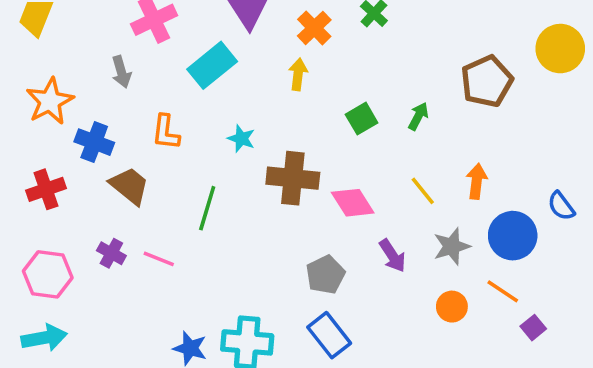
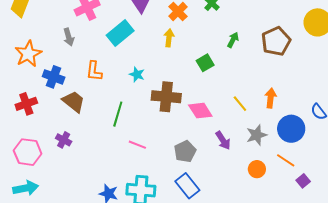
green arrow: (418, 116) -> (233, 40), moved
pink line: (159, 259) -> (137, 145), moved

